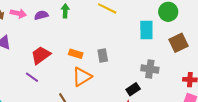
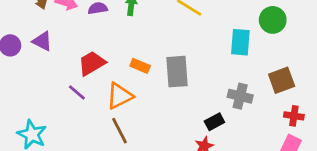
brown square: (179, 43) -> (282, 80), moved
gray rectangle: (103, 55) -> (177, 72), size x1.6
orange triangle: (82, 77) -> (120, 96), moved

